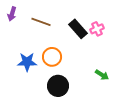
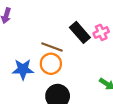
brown line: (41, 22) -> (52, 47), moved

